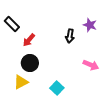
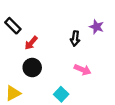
pink arrow: (91, 65) -> (83, 70), moved
yellow triangle: (21, 82) -> (13, 93), moved

